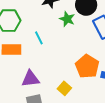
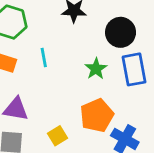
green star: (67, 19) -> (96, 69), moved

